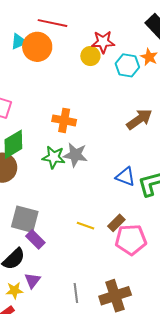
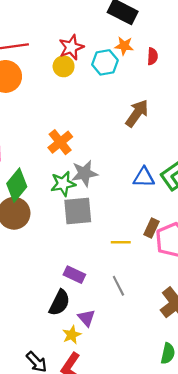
orange cross: (64, 120) -> (60, 142), turned -30
gray square: (25, 219) -> (78, 211), moved
gray line: (76, 293) -> (118, 286), moved

